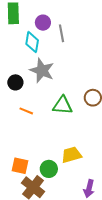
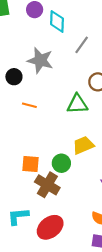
gray line: (62, 33) -> (82, 45), moved, turned 54
cyan diamond: (32, 42) -> (57, 21), moved
green triangle: (62, 105) -> (77, 104), moved

